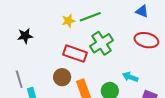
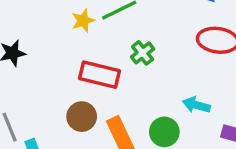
green cross: (102, 43) -> (143, 53), size x0.6

